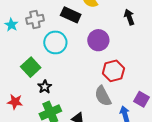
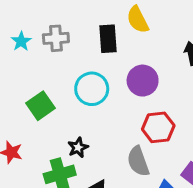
black rectangle: (71, 15) -> (108, 39), turned 54
cyan circle: (55, 42) -> (92, 89), moved
black star: (45, 87) -> (78, 148), moved

